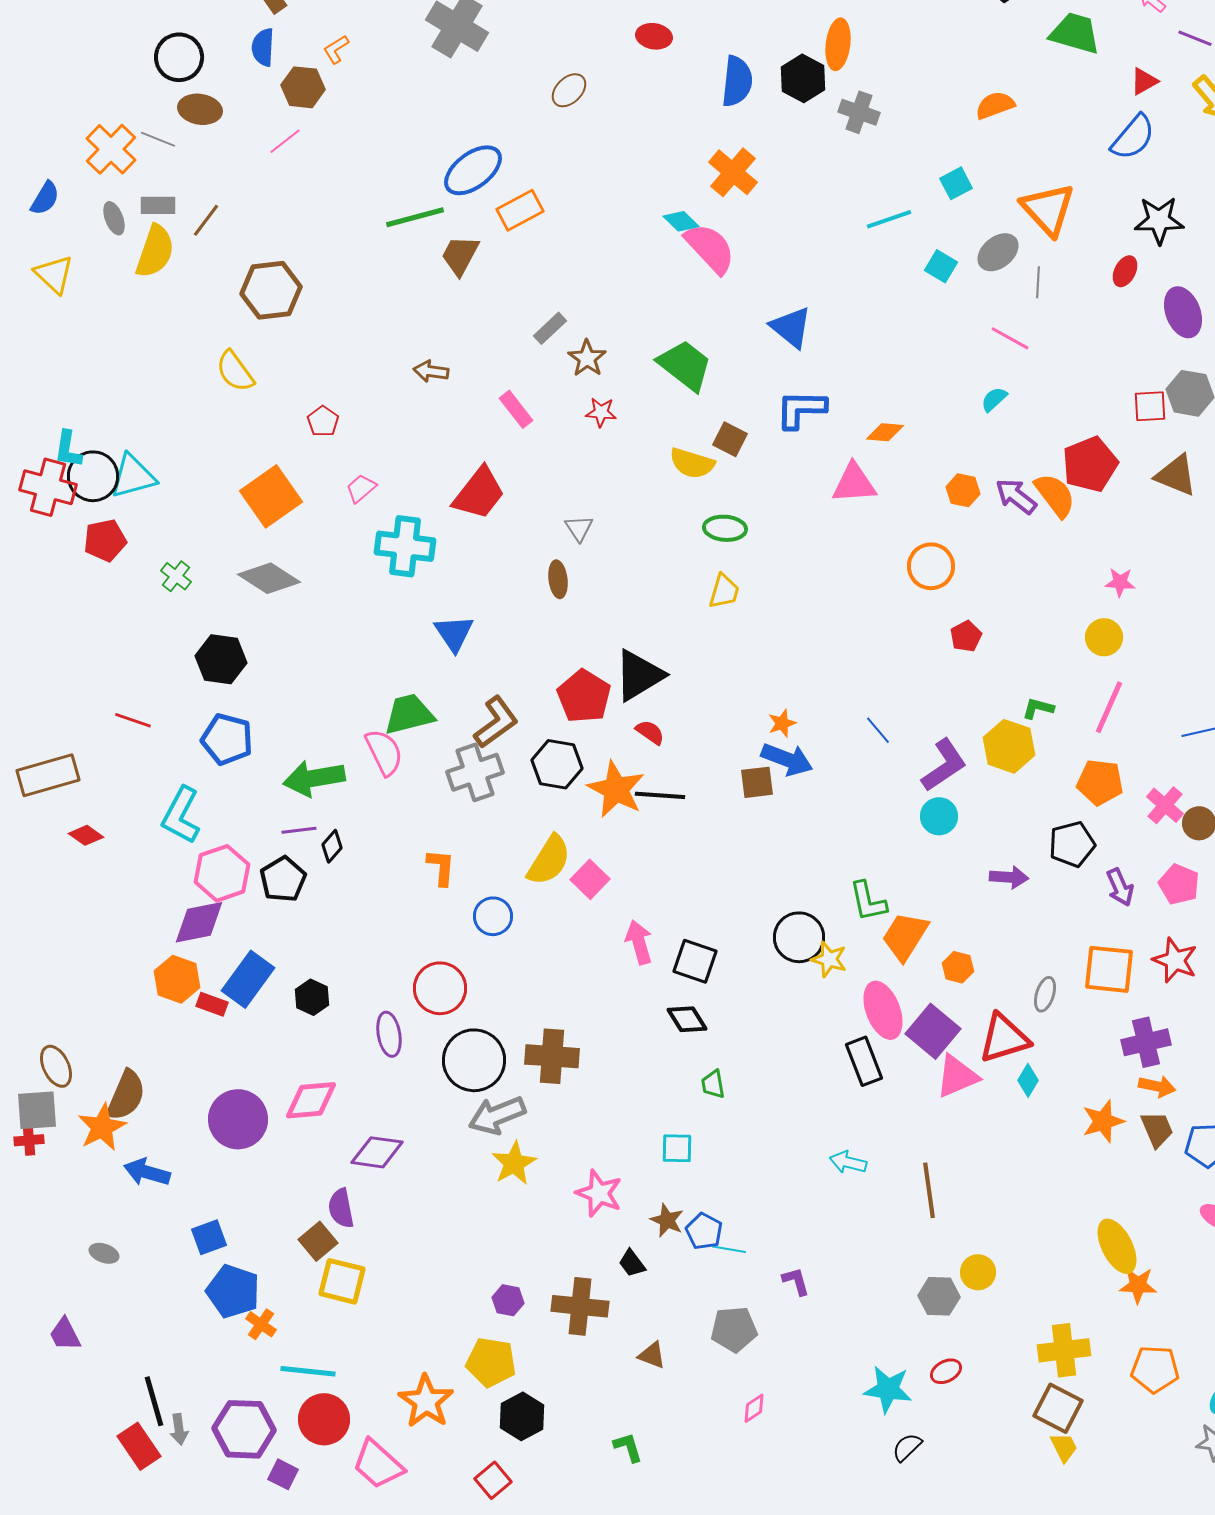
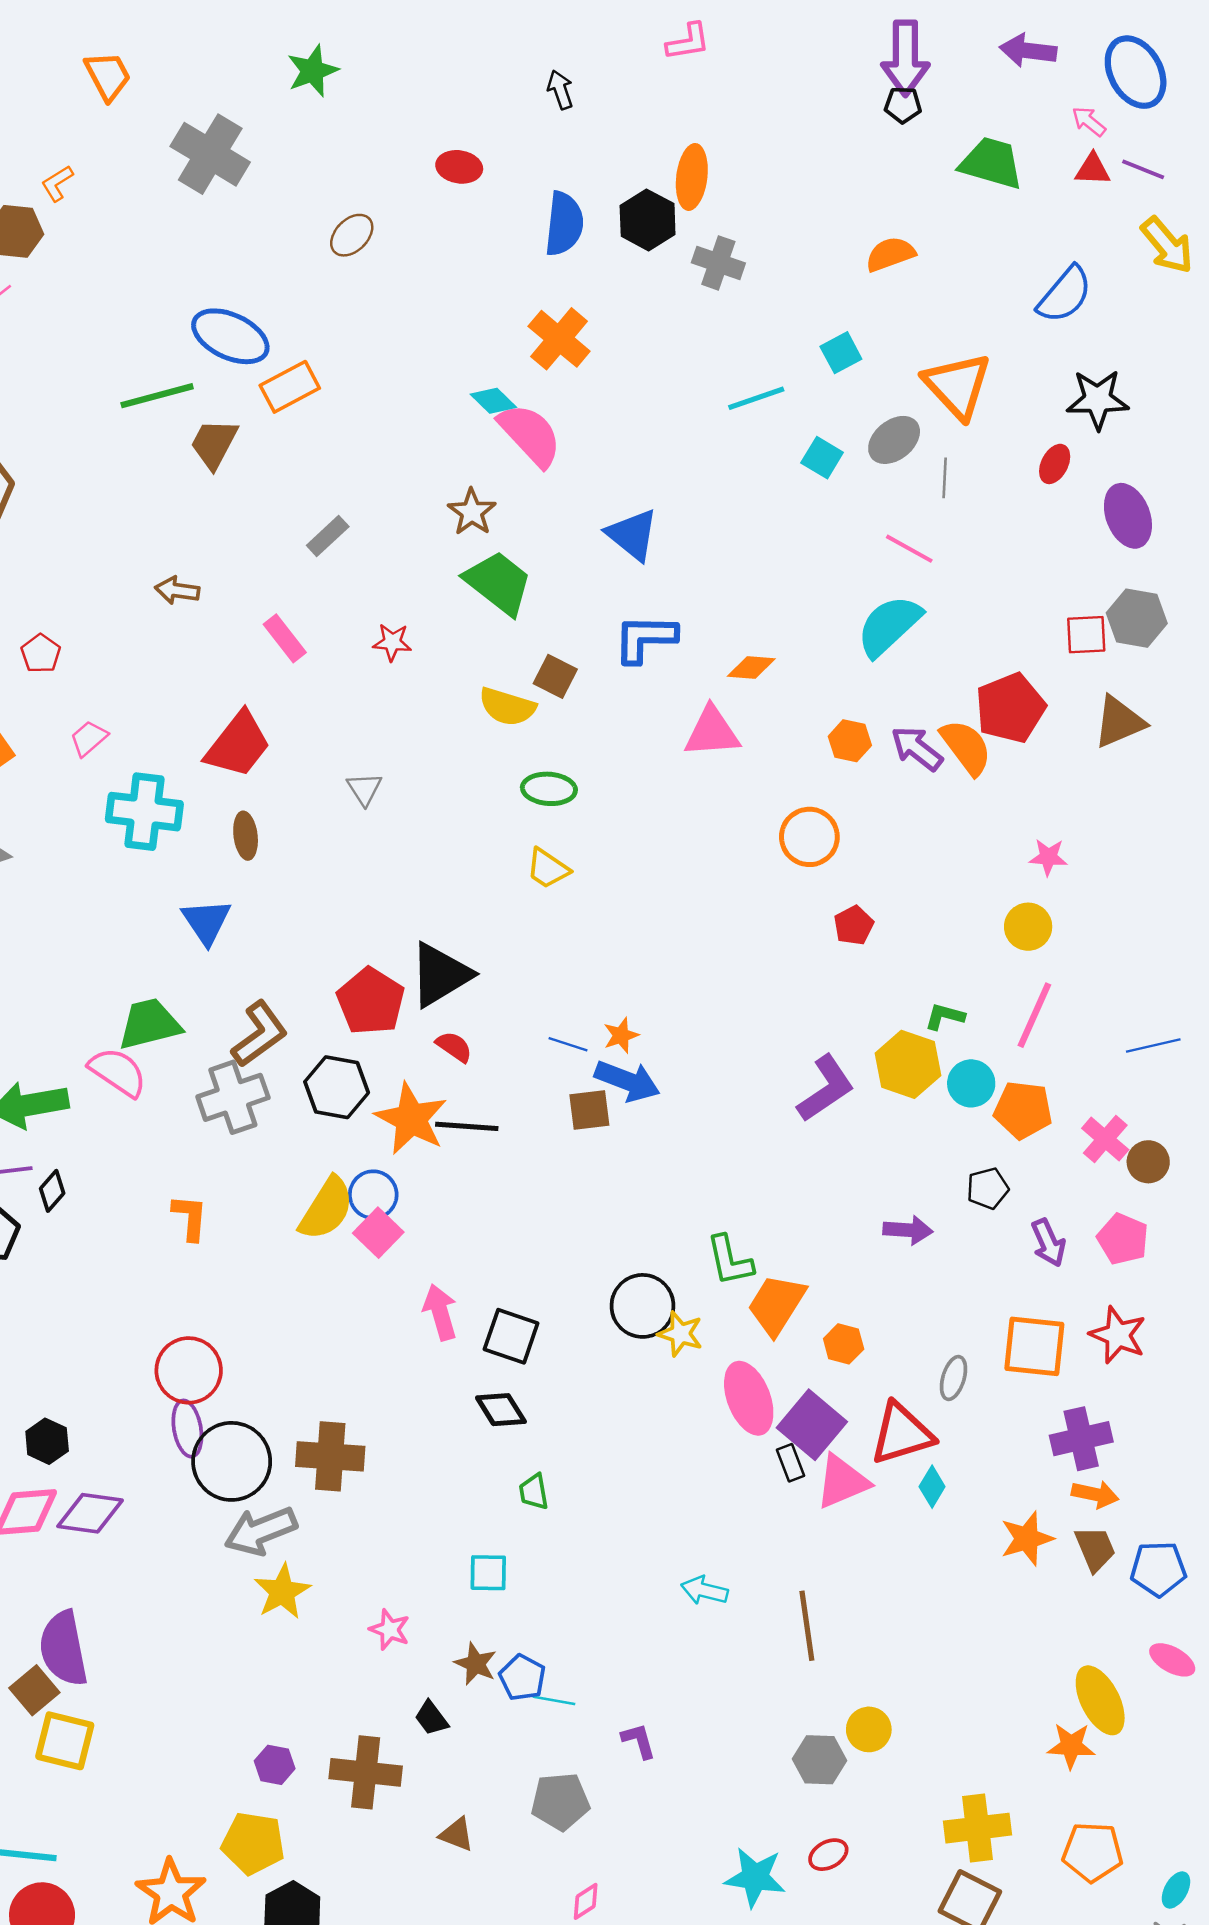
red triangle: (1144, 81) -> (1093, 169), moved, turned 32
blue ellipse: (473, 170) -> (230, 336), turned 62
brown star: (587, 358) -> (472, 512), moved
cyan semicircle: (994, 399) -> (889, 626), size x2.0
brown triangle: (1176, 475) -> (1119, 722), turned -45
brown ellipse: (558, 579) -> (246, 836), moved
yellow trapezoid: (724, 591) -> (548, 869), turned 108
blue line: (878, 730) -> (568, 1044), moved, turned -32
pink semicircle: (384, 752) -> (118, 1072), turned -30
cyan circle: (939, 816) -> (971, 1083), moved
black pentagon: (1072, 844) -> (988, 1188), size x0.7
blue circle: (493, 916) -> (373, 1195), moved
black hexagon: (312, 997) -> (47, 1441), moved
purple ellipse: (389, 1034) -> (187, 1429), moved
black rectangle: (864, 1061) -> (790, 1463), moved, size x0.6
purple diamond: (377, 1152) -> (90, 1513), moved
pink star: (599, 1193) -> (390, 1630), size x0.7
purple semicircle: (341, 1208) -> (63, 1649), size x1.5
yellow ellipse: (1117, 1246) -> (1100, 1700), moved

